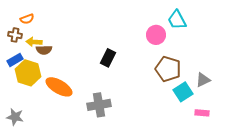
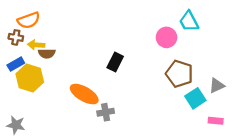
orange semicircle: (27, 19) -> (29, 20), size x1.5
orange ellipse: (59, 87) -> (84, 94), moved
gray cross: (99, 105) -> (106, 112), size x0.7

